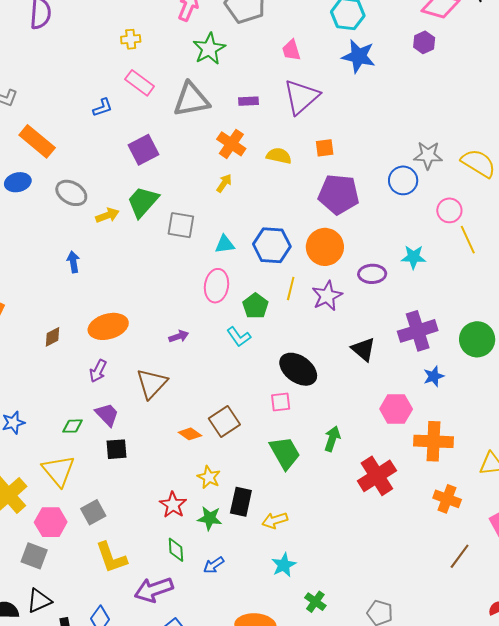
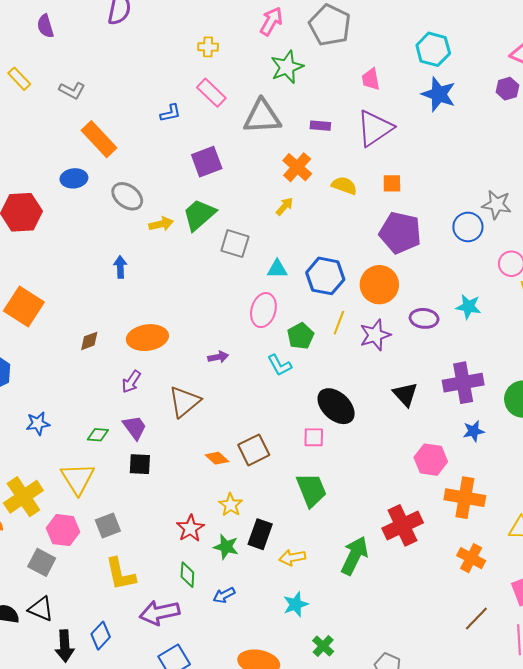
green arrow: (332, 439) -> (355, 556), moved, size x1.5
black triangle: (39, 601) -> (41, 609), turned 40

